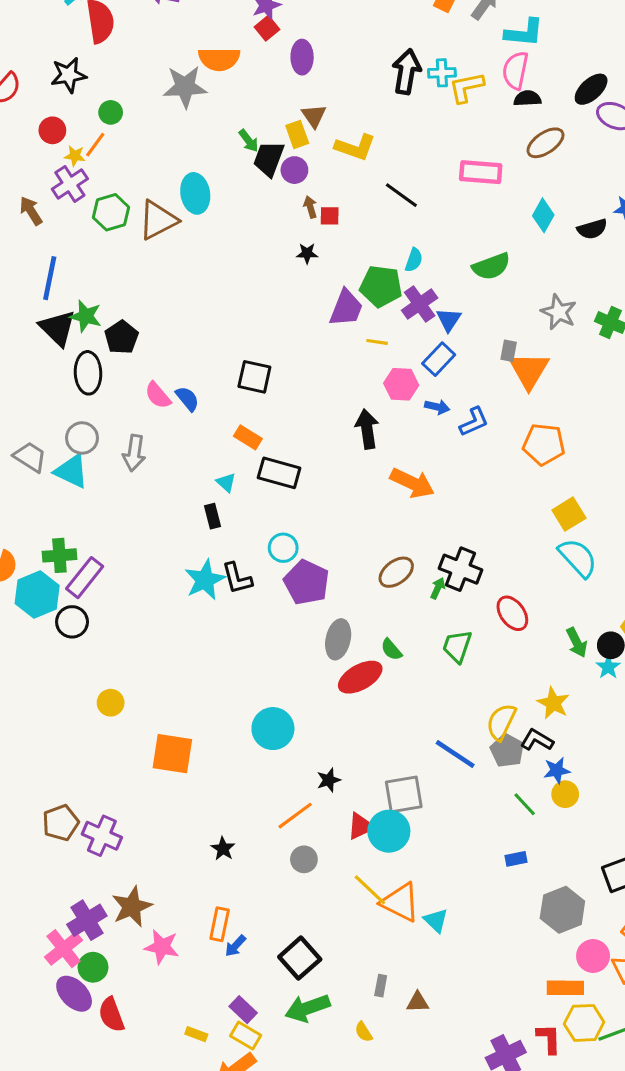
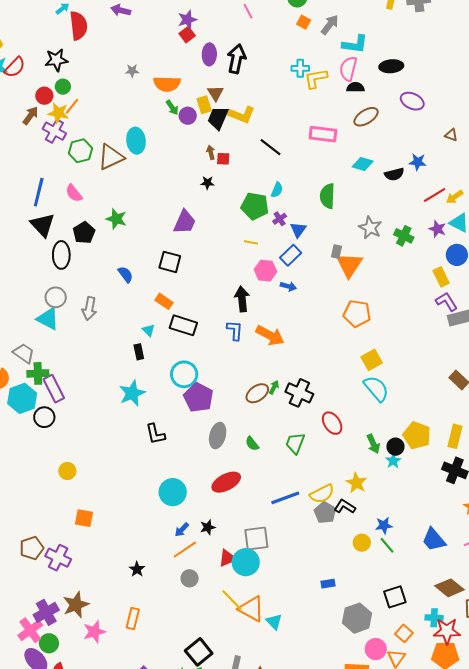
orange semicircle: (219, 59) -> (167, 84), moved
black arrow: (406, 72) -> (237, 59), moved
gray star: (185, 87) -> (132, 71), size x0.5
black ellipse: (591, 89) -> (391, 66), moved, turned 35
green circle: (111, 112) -> (63, 87), moved
yellow star: (75, 156) -> (58, 113), size x1.5
black trapezoid: (269, 159) -> (218, 118), moved
purple circle: (294, 170) -> (188, 116), moved
purple cross: (70, 184) -> (54, 131), turned -30
brown arrow: (31, 211) -> (30, 115), moved, turned 66
cyan diamond: (543, 215) -> (363, 164), turned 75
green semicircle: (491, 266) -> (327, 196), turned 110
purple cross: (420, 304) -> (280, 219), size x0.6
purple trapezoid: (346, 308) -> (185, 222), moved
green star: (86, 316) -> (116, 219), moved
pink semicircle: (158, 395) -> (74, 193), moved
blue L-shape: (474, 422) -> (235, 330), moved, turned -65
gray trapezoid: (30, 457) -> (24, 353), moved
cyan circle: (283, 548) -> (184, 374), size x1.4
purple rectangle: (85, 578) -> (54, 389), turned -68
black L-shape: (237, 578) -> (155, 434), moved
green arrow: (438, 588) -> (274, 387), moved
red ellipse: (360, 677) -> (226, 482), moved
yellow semicircle: (501, 722) -> (322, 494), turned -145
orange square: (172, 754) -> (84, 518), moved, size x0.7
blue line: (455, 754) -> (285, 498), moved, turned -56
blue star: (557, 770) -> (384, 525), moved
green line: (525, 804) -> (387, 545), moved
blue arrow: (235, 946) -> (182, 530), moved
pink star: (162, 947) -> (94, 632), turned -30
black square: (300, 958) -> (199, 652), moved

